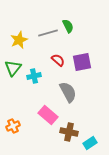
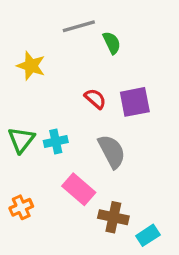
gray line: (48, 33) -> (79, 26), moved
yellow star: (19, 40) -> (31, 66), turned -30
green triangle: (13, 68) -> (21, 140), moved
cyan cross: (34, 76) -> (56, 141), moved

